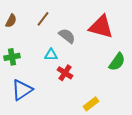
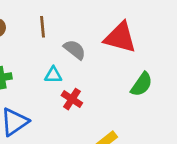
brown line: (43, 19) -> (43, 27), turned -42

